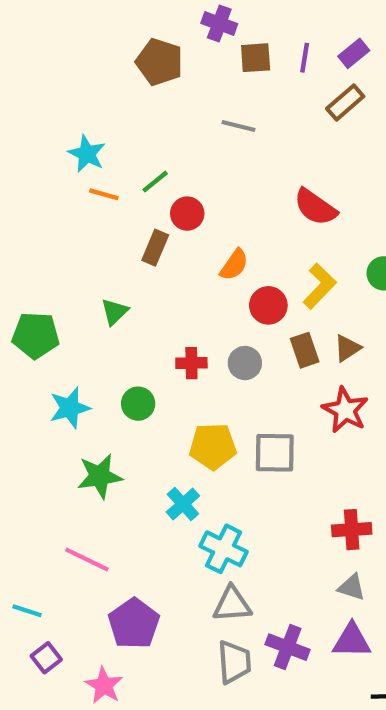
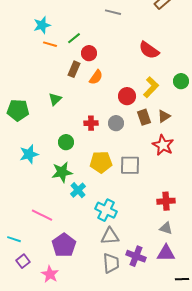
cyan star: (87, 154) -> (42, 25), turned 30
orange semicircle: (234, 265) -> (96, 77), moved
cyan star: (70, 408) -> (29, 154), moved
green star: (100, 476) -> (62, 172), moved
cyan cross: (183, 504) -> (78, 190), moved

